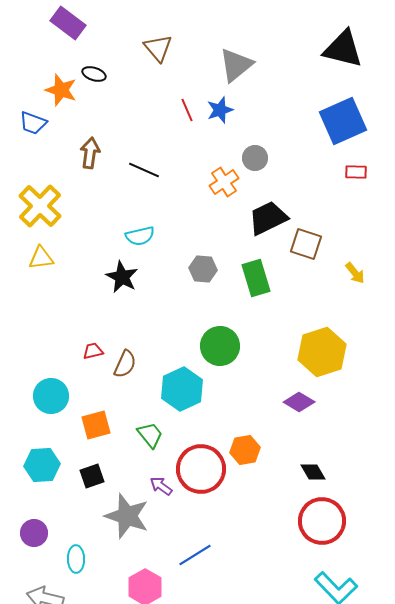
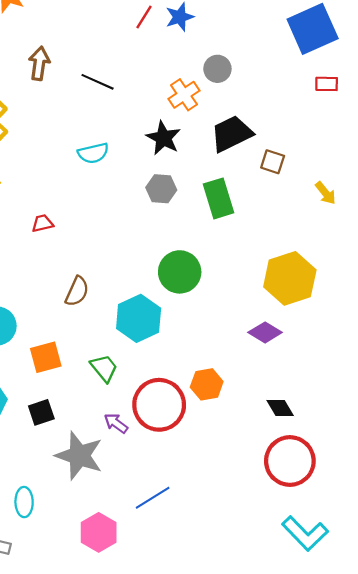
red line: (187, 110) -> (144, 17), turned 55
brown square: (306, 244) -> (273, 162), size x0.7
black star: (122, 277) -> (163, 138), moved
red trapezoid: (93, 351) -> (42, 223), moved

